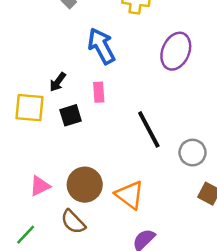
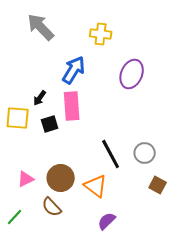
blue arrow: (101, 46) -> (74, 70), turned 60
pink rectangle: (99, 92) -> (72, 106), size x1.8
black line: (149, 129) -> (111, 154), moved

